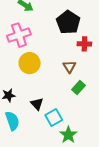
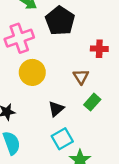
black pentagon: (68, 22) -> (60, 21), moved
black triangle: (37, 104) -> (56, 109), moved, turned 32

